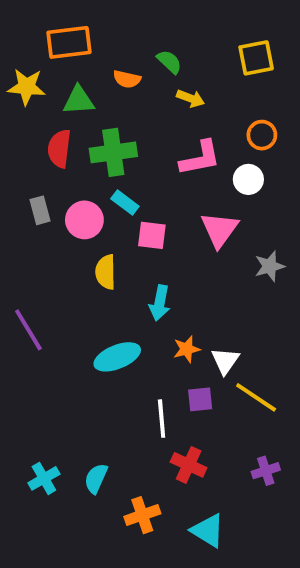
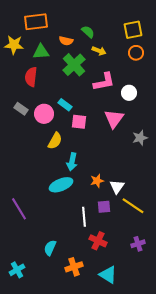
orange circle: (262, 135) -> (136, 53), moved
green cross: (113, 152) -> (74, 65), moved, turned -35
gray rectangle: (40, 210) -> (21, 109), turned -40
yellow semicircle: (106, 272) -> (55, 141), turned -150
cyan arrow: (160, 303) -> (72, 162), moved
purple line: (28, 330) -> (19, 209), moved
cyan cross: (44, 478) -> (17, 270), moved

